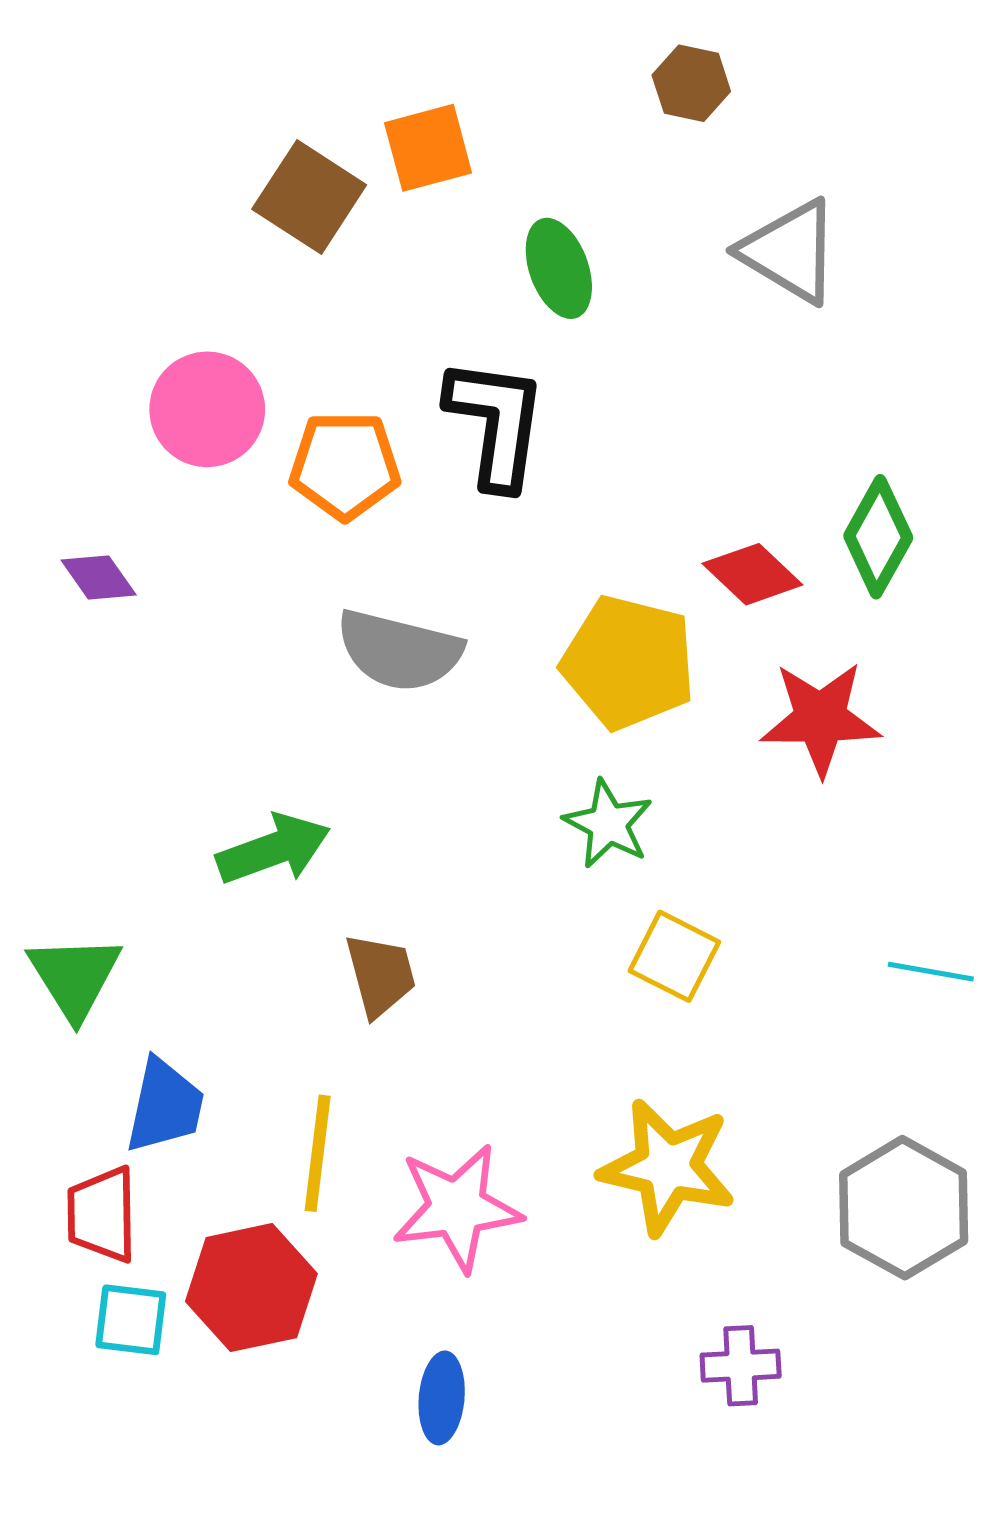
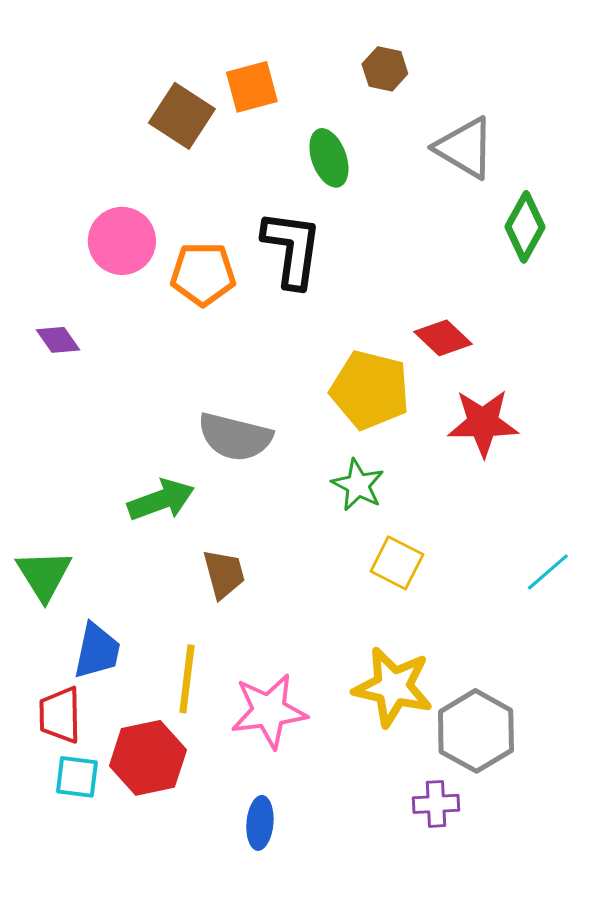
brown hexagon: (691, 83) -> (385, 69), moved
green diamond: (878, 537) -> (525, 227), moved
gray semicircle: (399, 651) -> (235, 437), moved
cyan line: (931, 972) -> (548, 572), turned -51
gray hexagon: (904, 1208) -> (476, 731), moved

